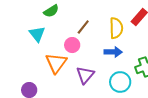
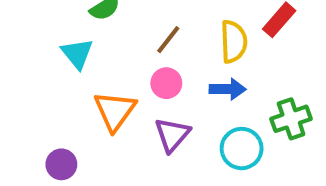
pink circle: (72, 45) -> (166, 83), moved

